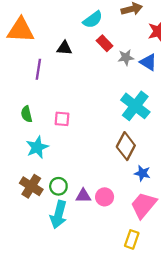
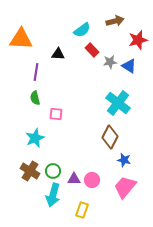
green semicircle: (27, 114) -> (35, 98), moved
yellow rectangle: (132, 239) -> (82, 210), moved

